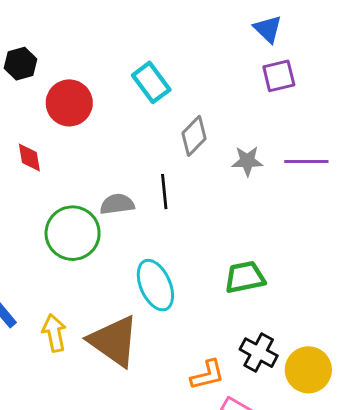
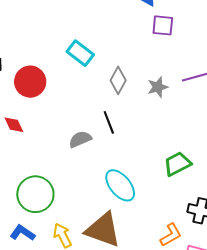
purple square: (279, 76) -> (163, 25), turned 35
green circle: (73, 233) -> (35, 194), moved

